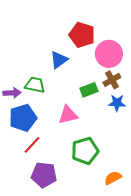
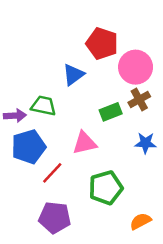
blue star: (117, 103) -> (145, 143), moved
red line: (32, 145) -> (52, 173), moved

